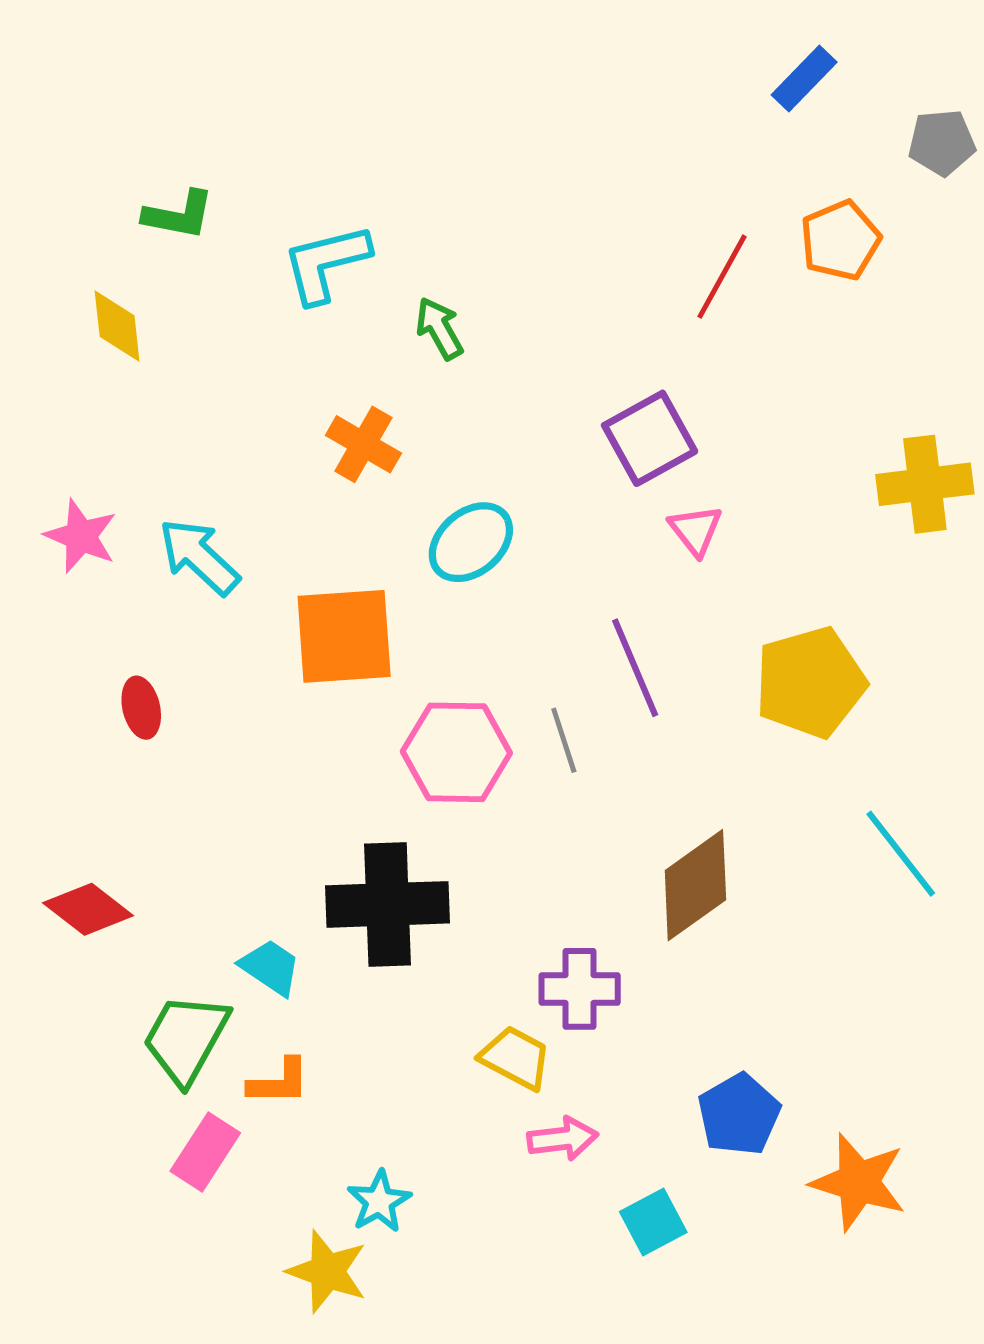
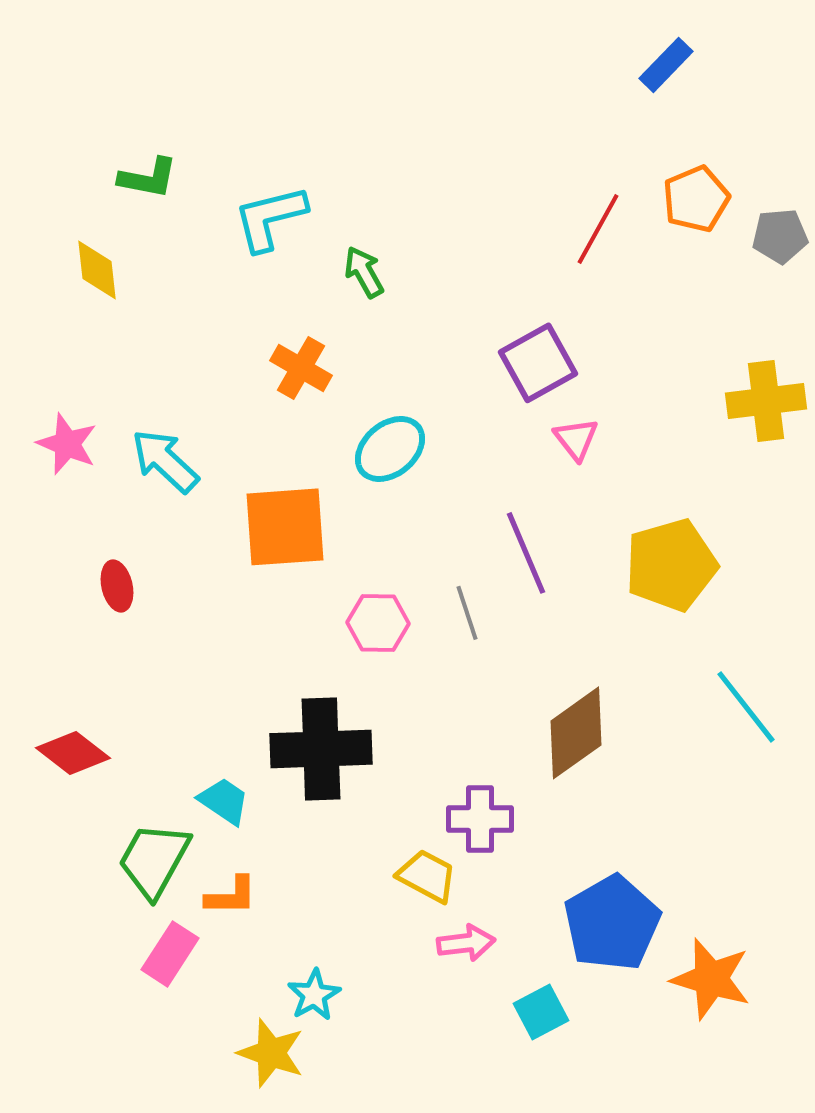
gray pentagon: (942, 142) -> (780, 236), moved
pink hexagon: (456, 752) -> (378, 623), size x0.7
blue pentagon: (739, 1115) -> (612, 923), size x1.4

